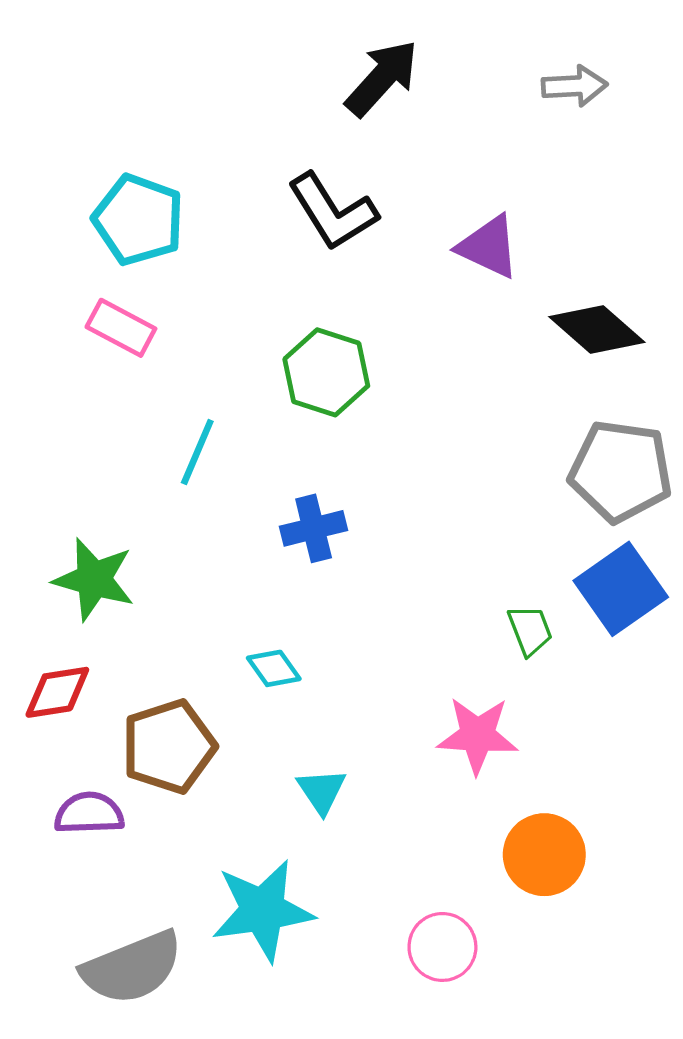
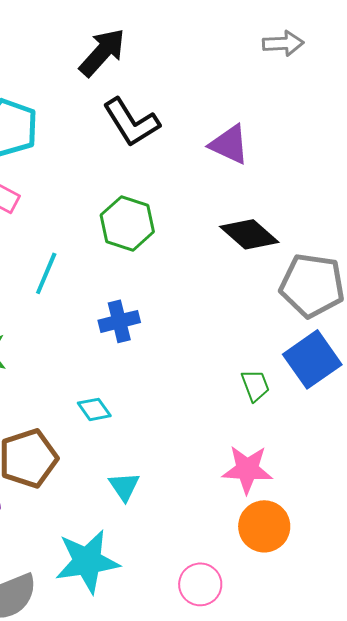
black arrow: (382, 78) -> (102, 52), moved
black diamond: (597, 329) -> (249, 234), moved
pink star: (477, 735) -> (247, 469), moved

